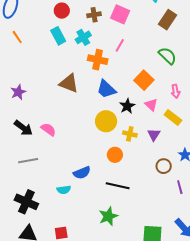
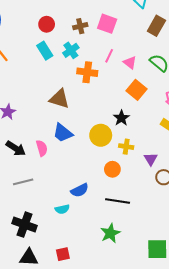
blue trapezoid: (106, 89) -> (63, 133), moved
pink triangle: (151, 105) -> (130, 63), moved
pink semicircle: (48, 129) -> (42, 148), turned 42
purple triangle: (154, 135) -> (151, 159), moved

